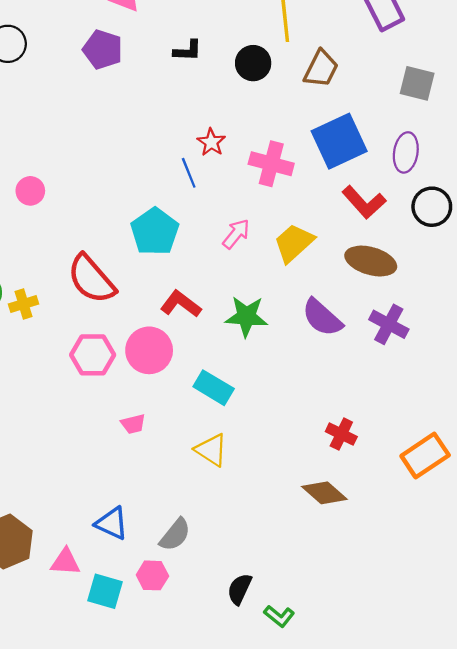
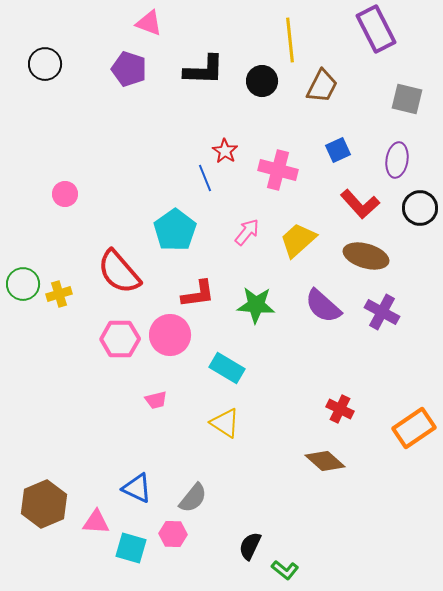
black L-shape: (188, 51) -> (204, 70), size x1.6
blue square: (339, 141) -> (338, 150), size x0.5
red L-shape: (181, 304) -> (198, 294), turned 135

